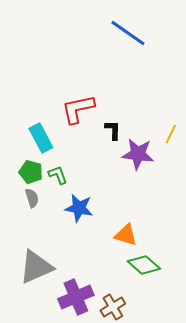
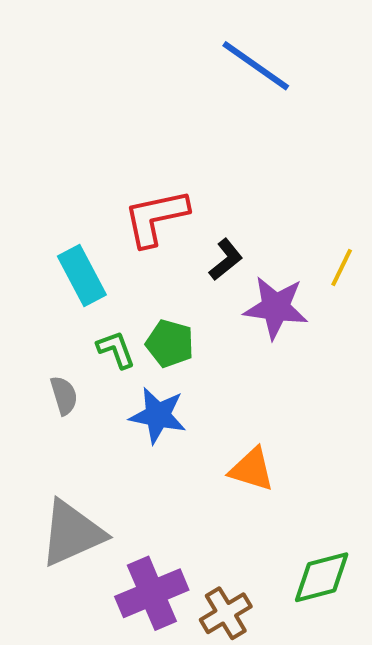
black L-shape: (113, 130) -> (226, 260), turned 50
green pentagon: (31, 172) -> (170, 343), moved
green diamond: (144, 265) -> (322, 577), moved, turned -56

